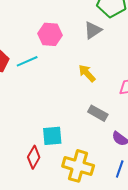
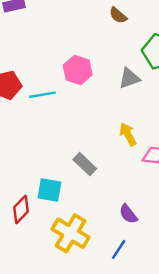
yellow arrow: (87, 73) -> (128, 134), moved
gray rectangle: (98, 113) -> (85, 164), moved

